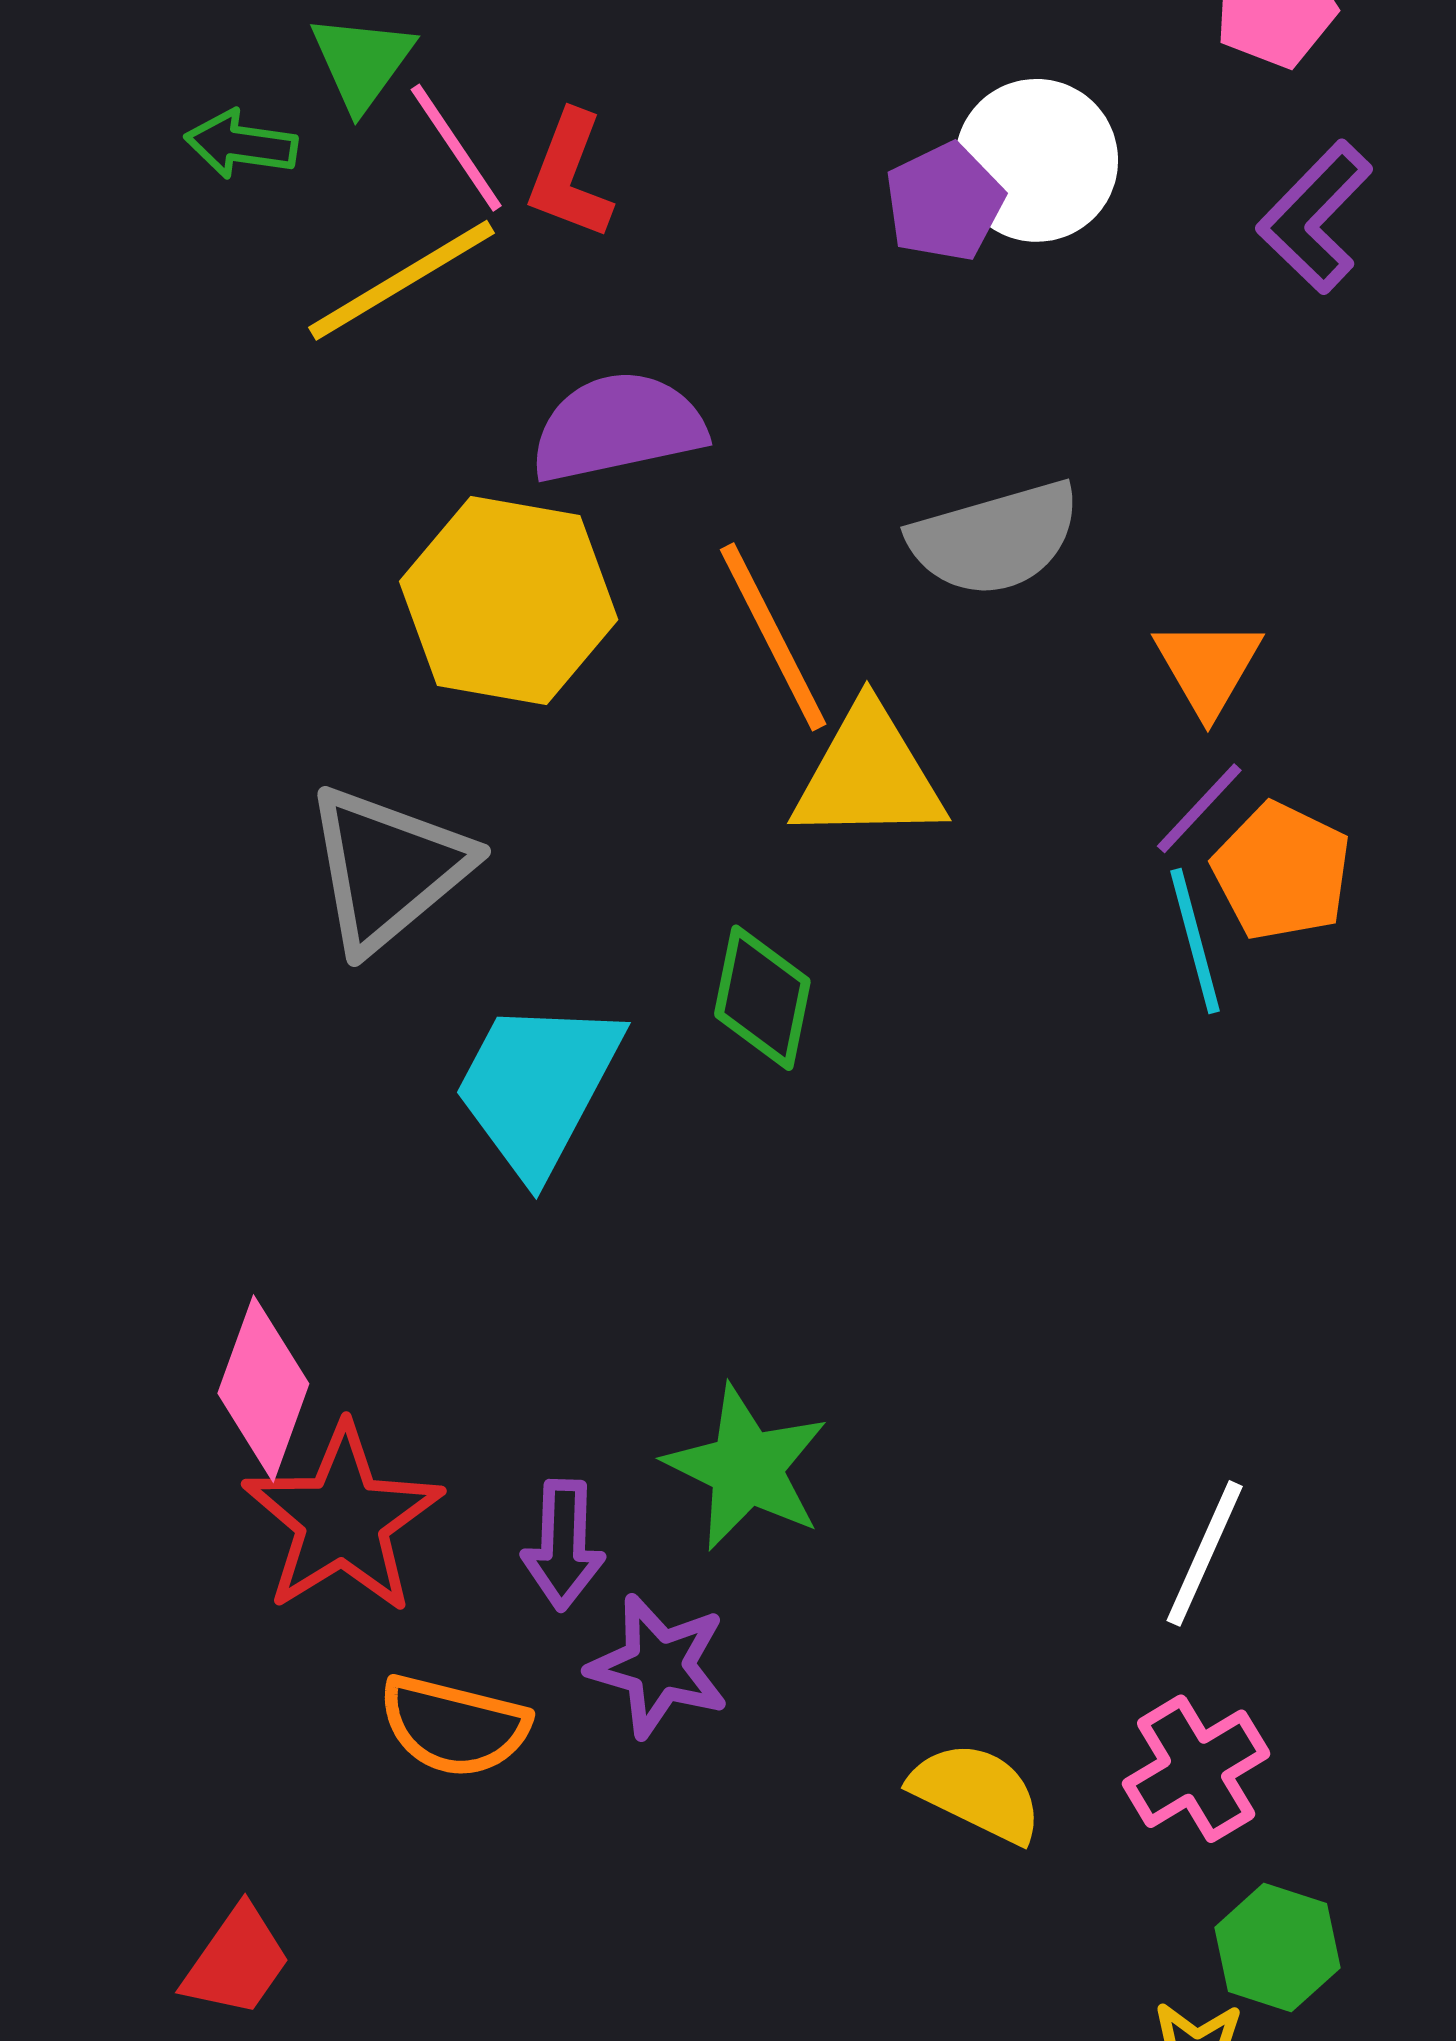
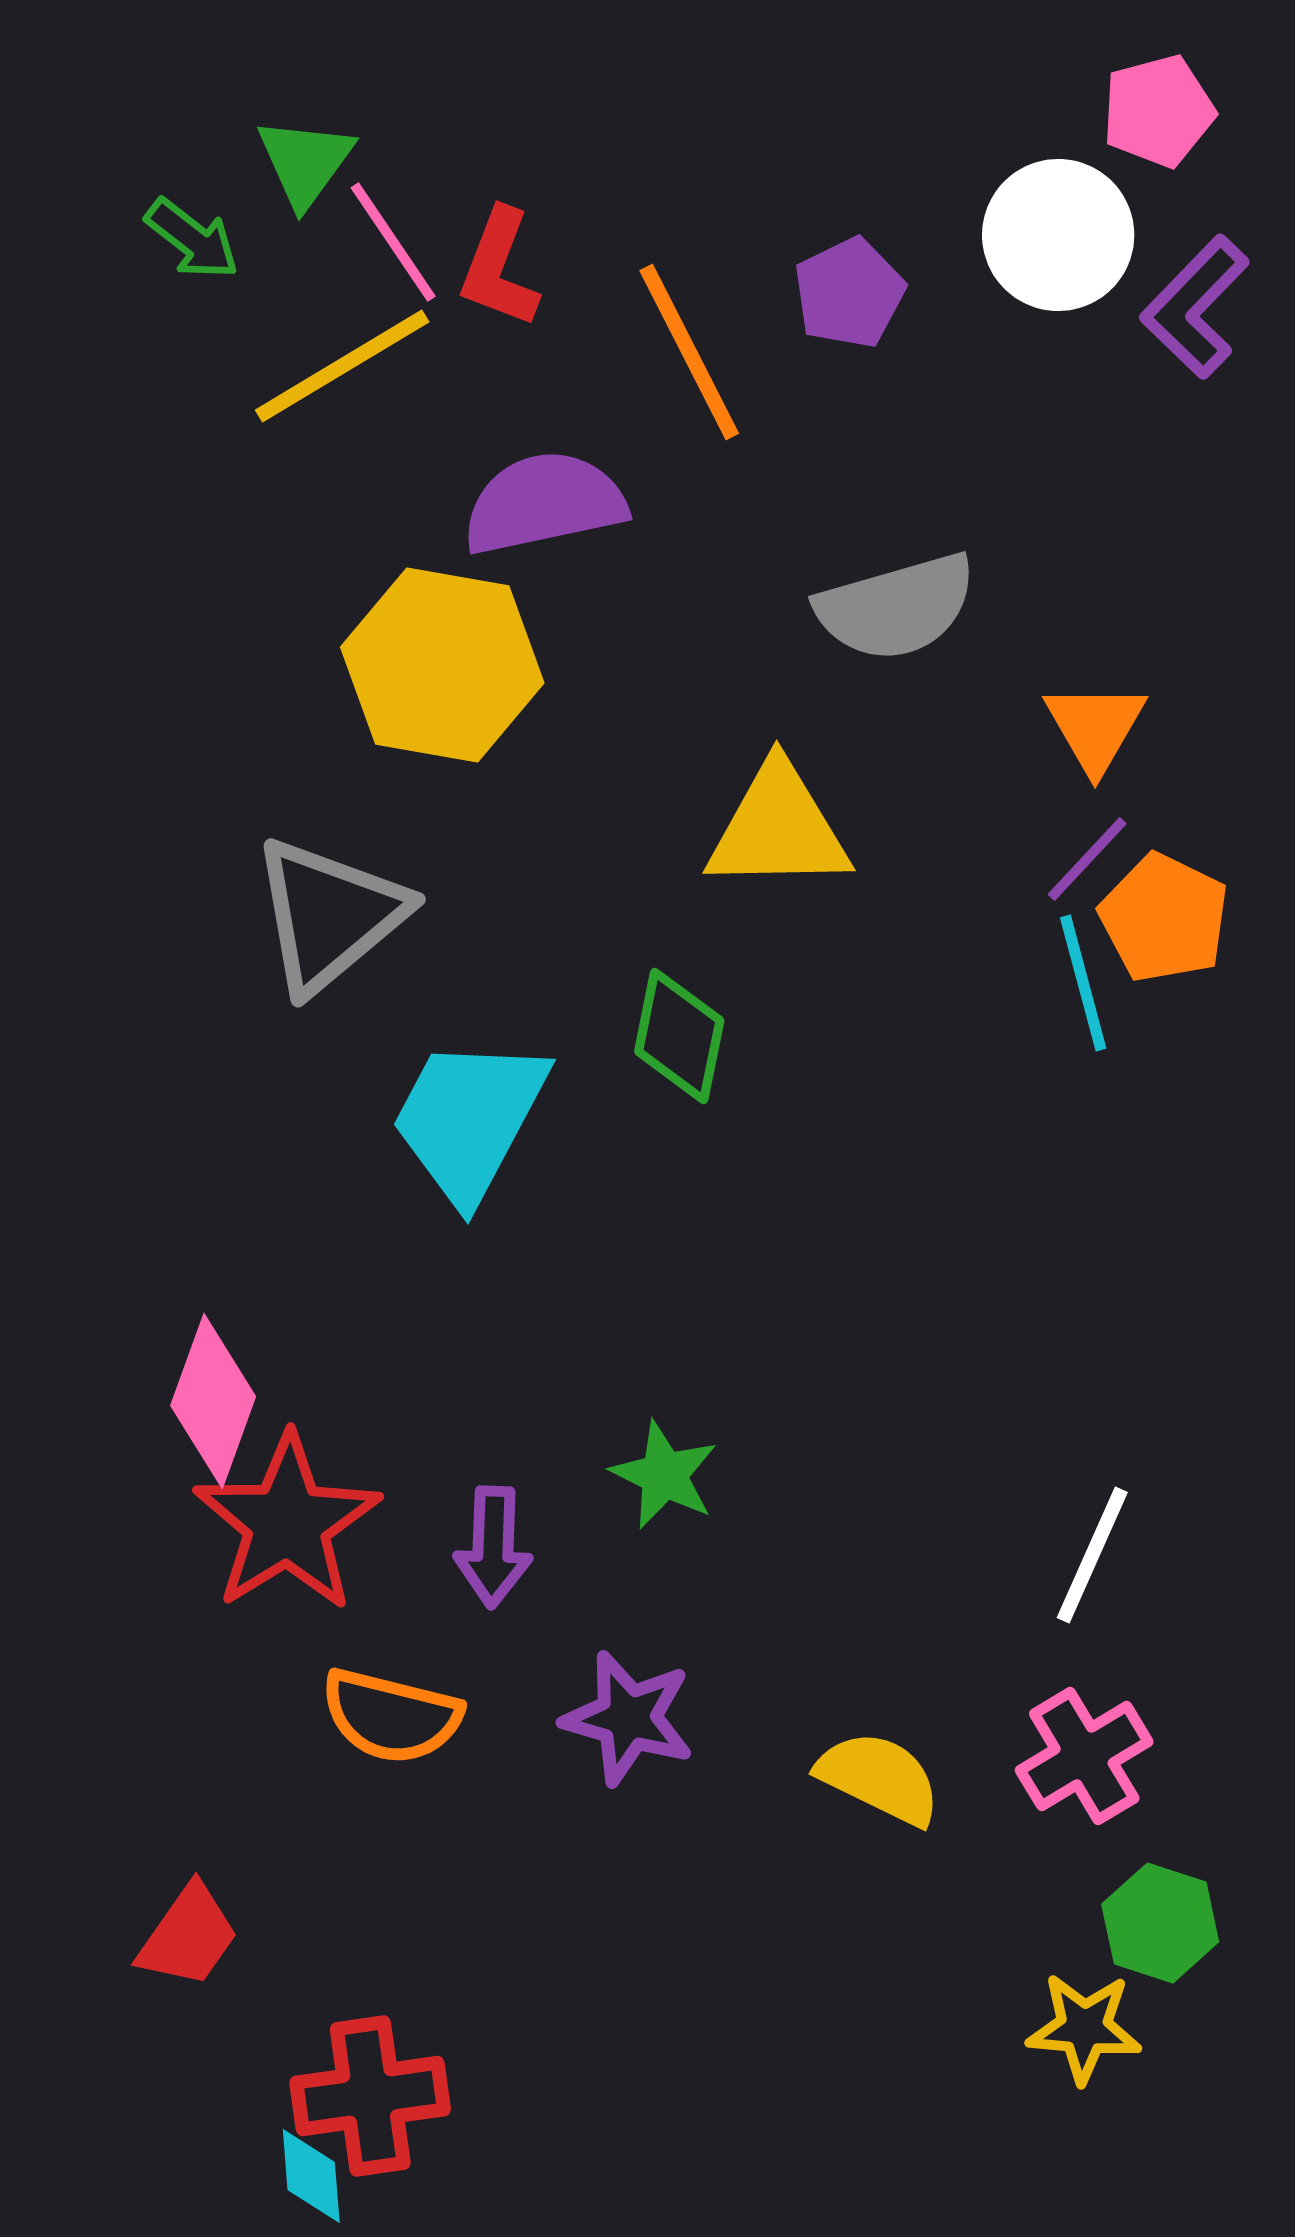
green arrow: (241, 144) -> (192, 239), turned -150
white circle: (1037, 160) -> (1058, 235), moved
orange line: (773, 637) -> (689, 352), moved
green star: (746, 1468) -> (664, 1475), size x0.7
purple star: (659, 1666) -> (628, 1718), moved

